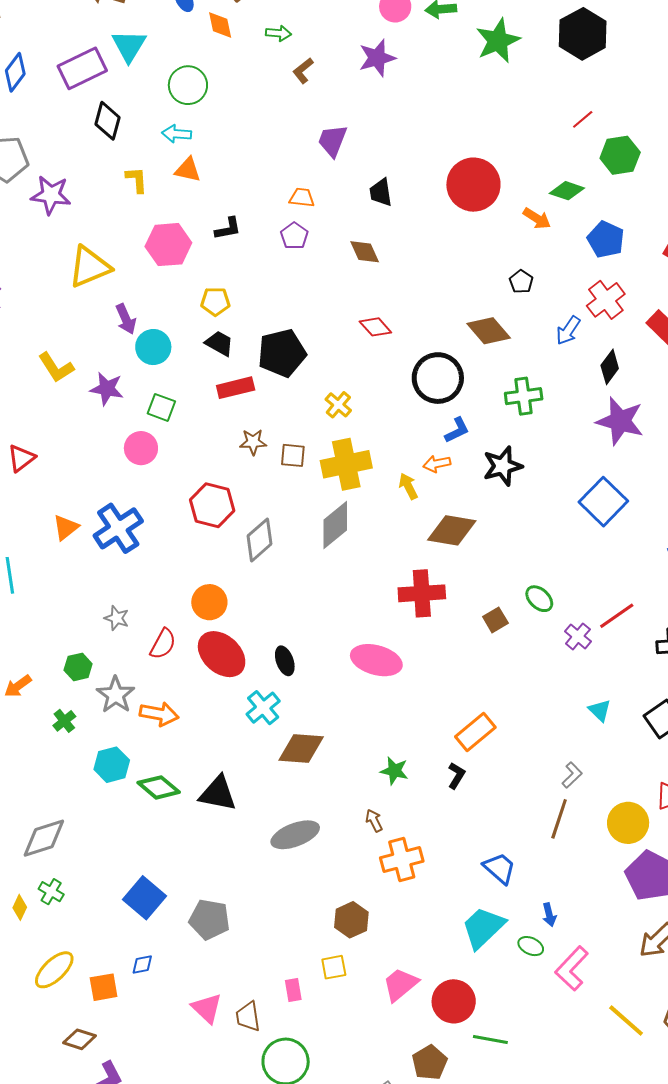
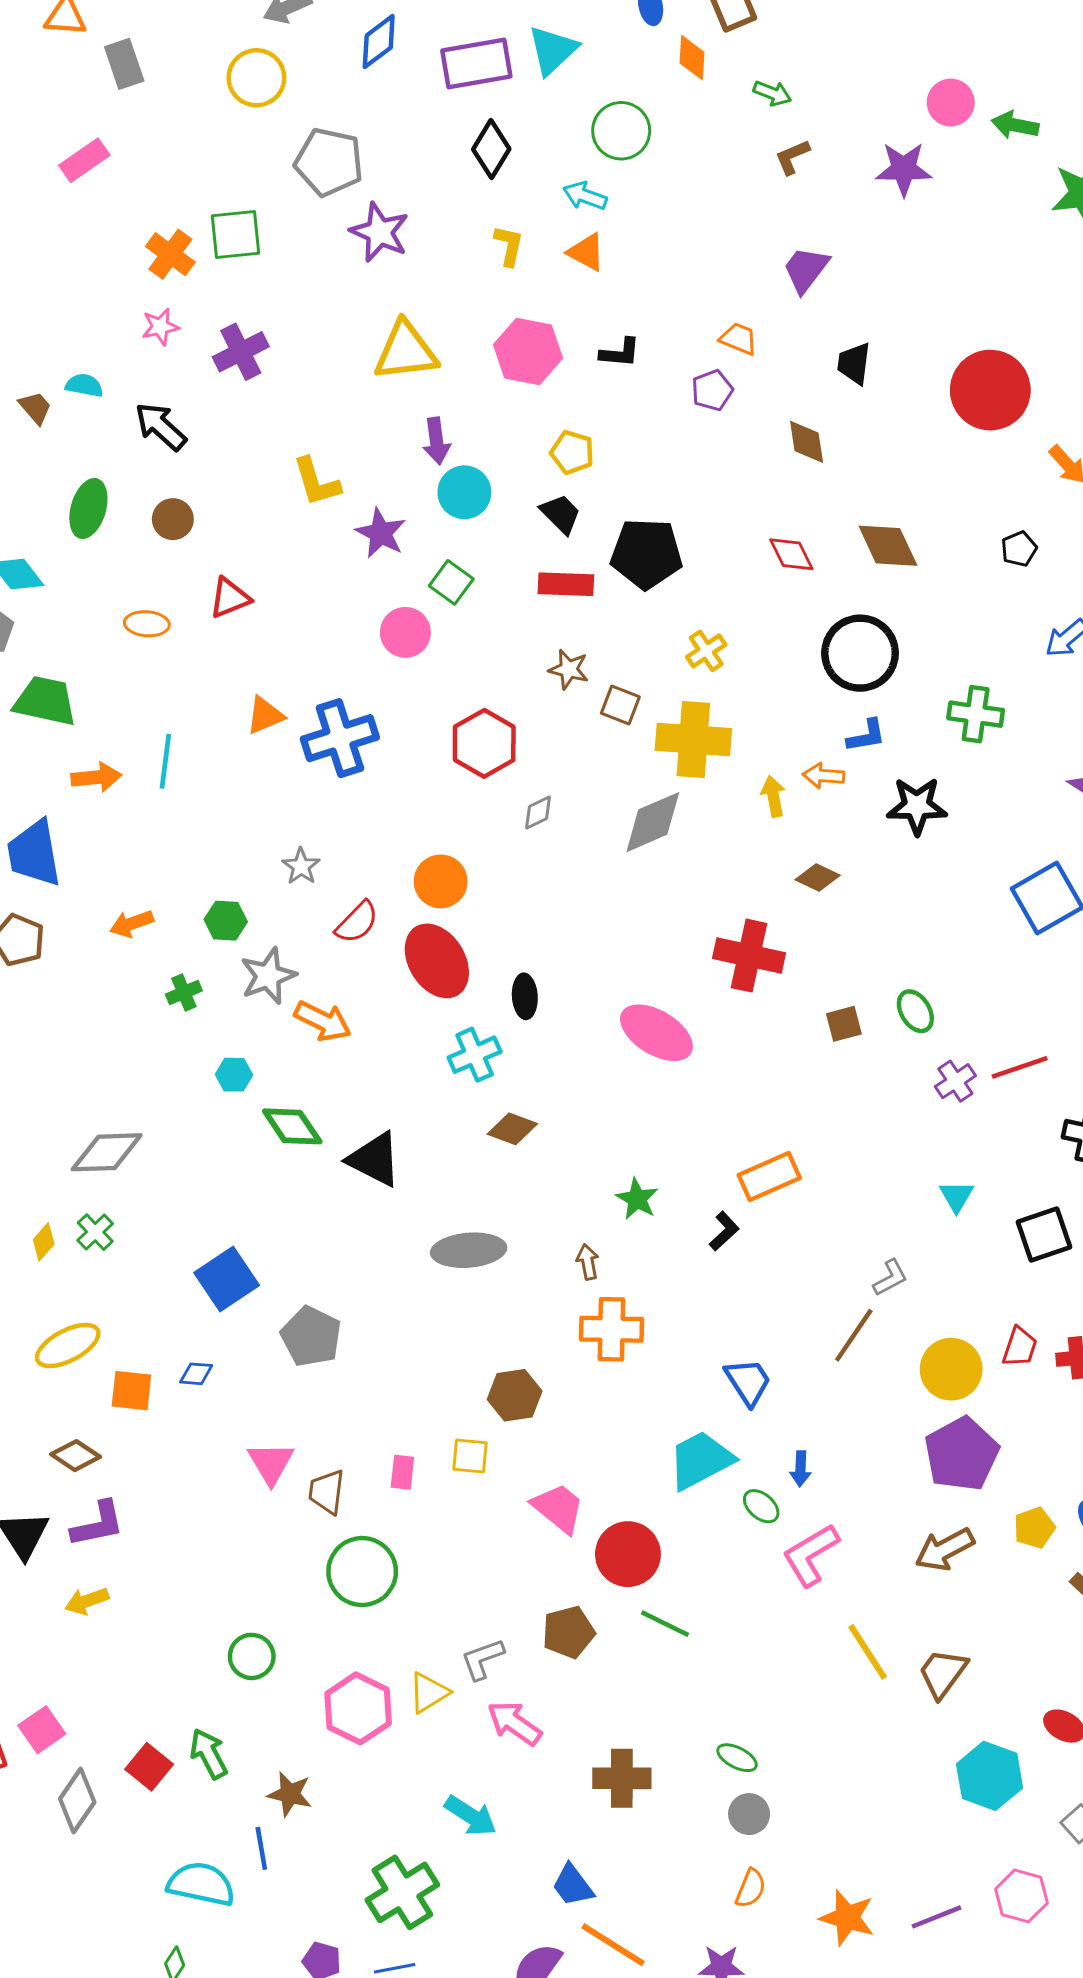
brown diamond: (489, 331) -> (888, 546), moved
brown diamond: (452, 530) -> (818, 877), size x0.6
gray diamond: (259, 540) -> (538, 813), size x0.6
brown diamond: (301, 748) -> (512, 1129), size x0.7
cyan hexagon: (112, 765) -> (234, 1075), size x0.7
pink trapezoid: (400, 985) -> (558, 1508), turned 63

